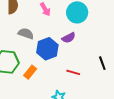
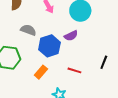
black line: (102, 63) -> (104, 62), turned 40
orange rectangle: (30, 72) -> (41, 72), moved

